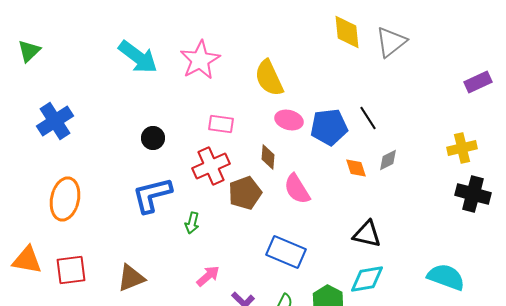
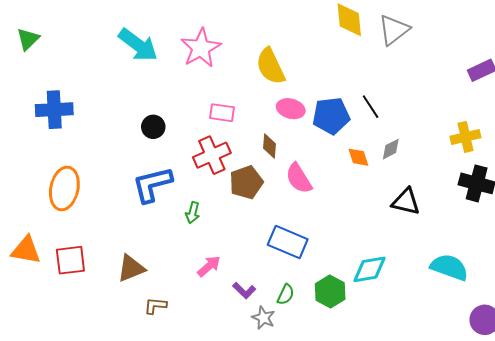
blue cross: (55, 121) -> (54, 110), turned 30
black triangle: (367, 234) -> (406, 202), moved

